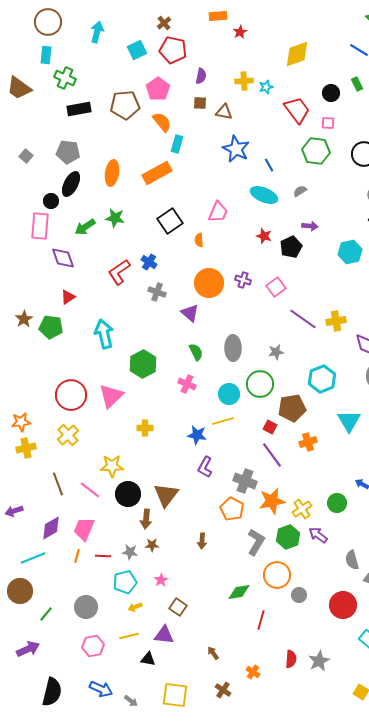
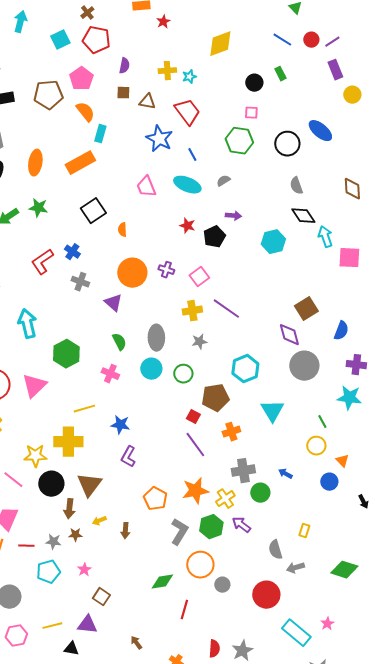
red trapezoid: (297, 110) -> (187, 112), moved
pink trapezoid: (218, 212) -> (146, 187), moved, turned 135
yellow cross: (336, 321) -> (192, 311), moved
green circle: (260, 384) -> (183, 374), size x0.7
cyan circle: (229, 394) -> (151, 369), moved
yellow line: (223, 421) -> (84, 409), moved
yellow cross: (145, 428) -> (68, 442), moved, size x1.8
gray cross: (245, 481) -> (243, 471), moved, turned -30
yellow arrow: (135, 607) -> (99, 521), moved

